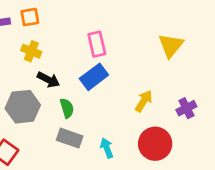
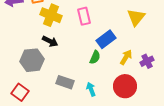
yellow cross: (31, 51) -> (51, 15), moved, size x1.5
blue rectangle: (94, 77) -> (106, 39), moved
yellow arrow: (144, 101) -> (126, 57), moved
green semicircle: (67, 108) -> (95, 57), moved, turned 40

